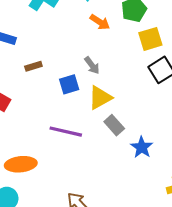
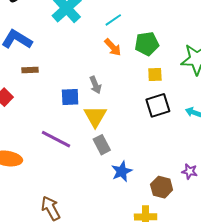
yellow square: (150, 39) -> (155, 74), size x0.7
brown rectangle: (33, 66) -> (30, 70), moved
yellow triangle: (100, 98) -> (95, 116), turned -45

